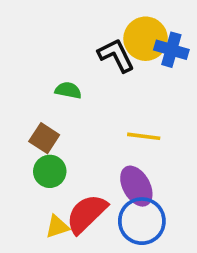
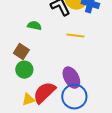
yellow line: (144, 136) -> (75, 36), moved

